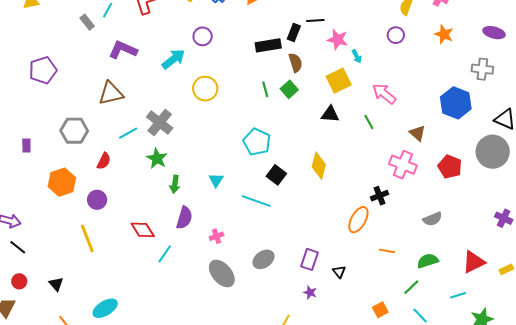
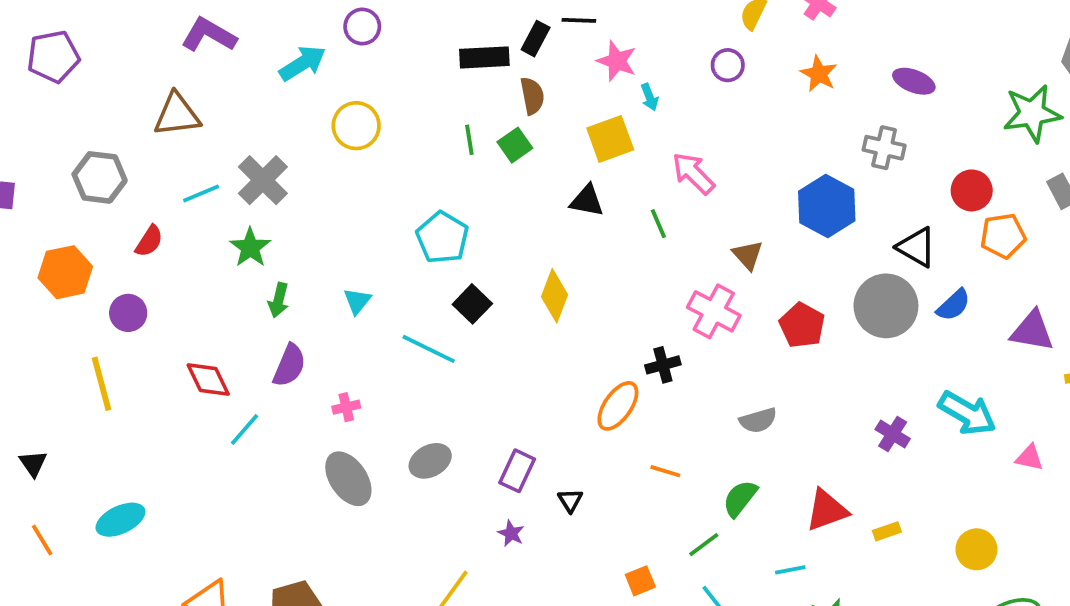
green semicircle: (428, 261) -> (740, 498), turned -40

